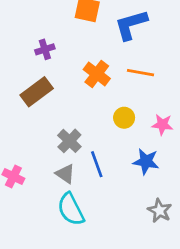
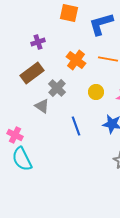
gray cross: (69, 141) -> (57, 88), moved
gray triangle: (65, 174) -> (42, 106), moved
cyan semicircle: (71, 209) -> (22, 159), moved

